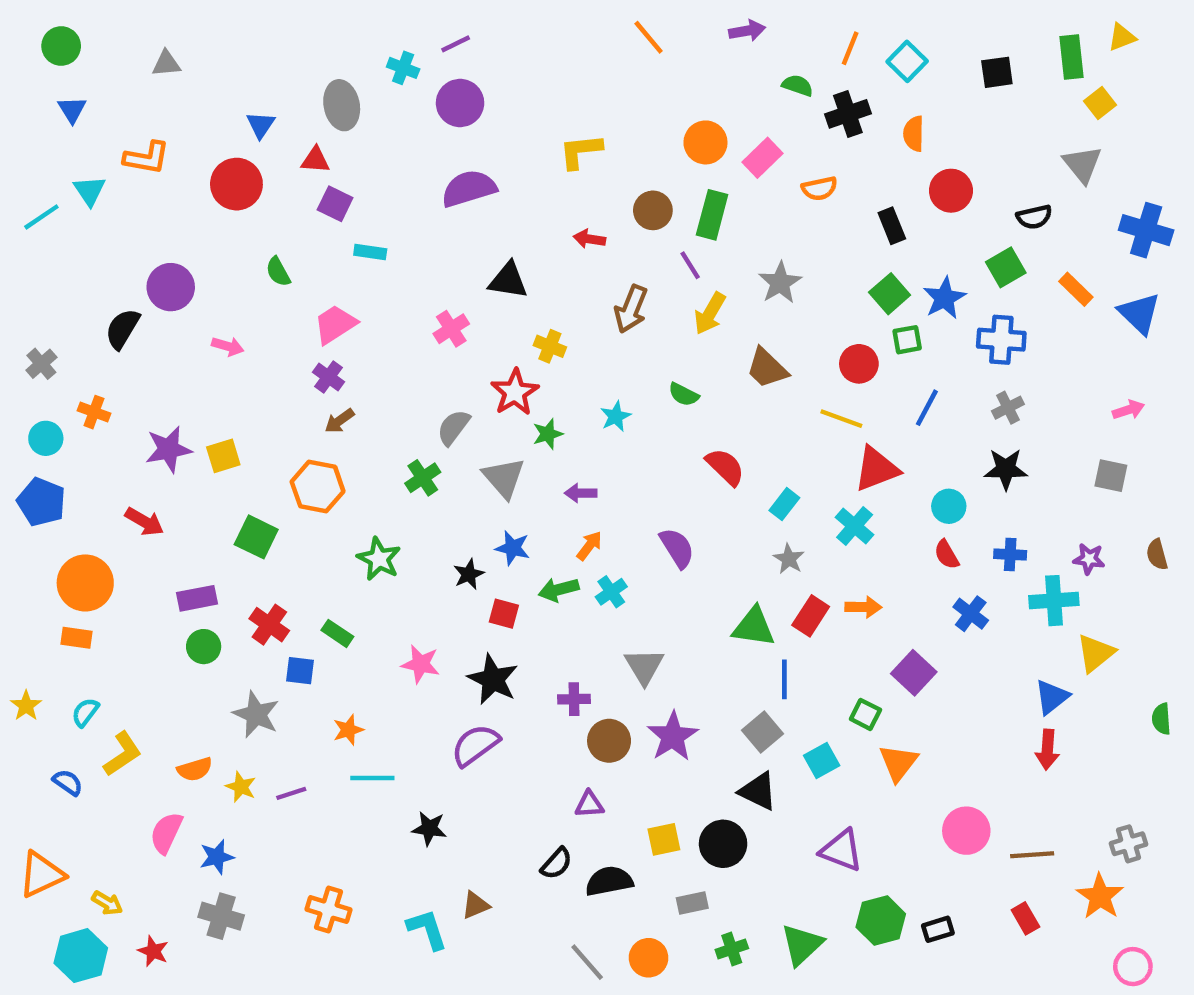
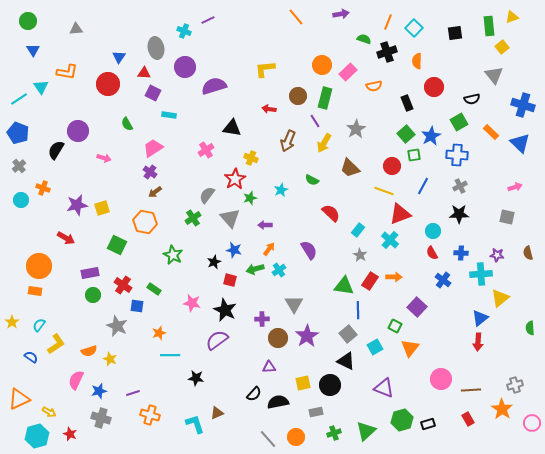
purple circle: (460, 103) -> (185, 67), moved
blue pentagon: (41, 502) -> (18, 133), moved
purple line: (291, 793) -> (133, 393), moved
pink circle: (1133, 967) -> (532, 423), moved

